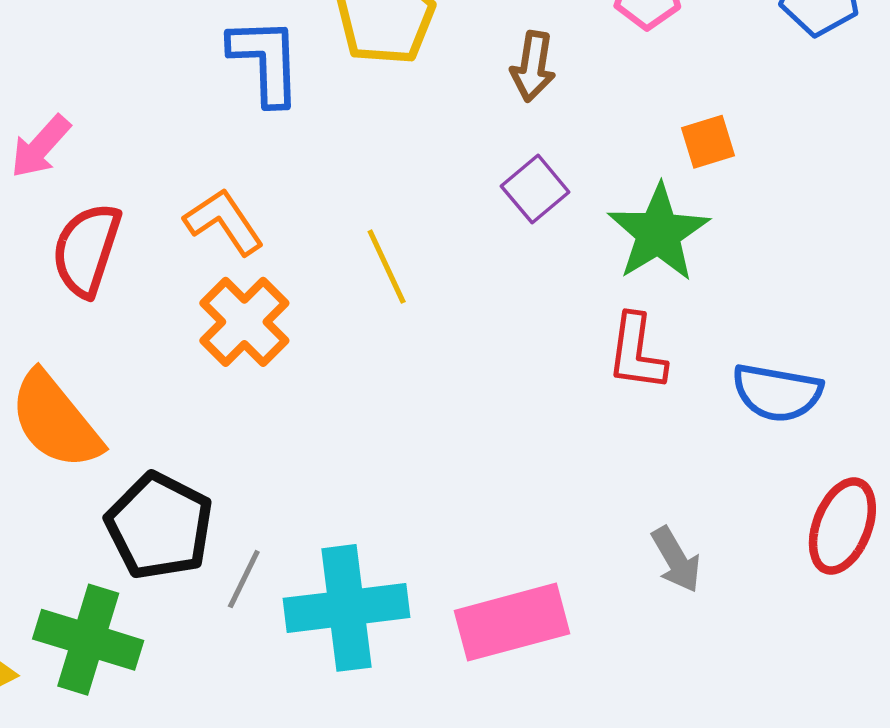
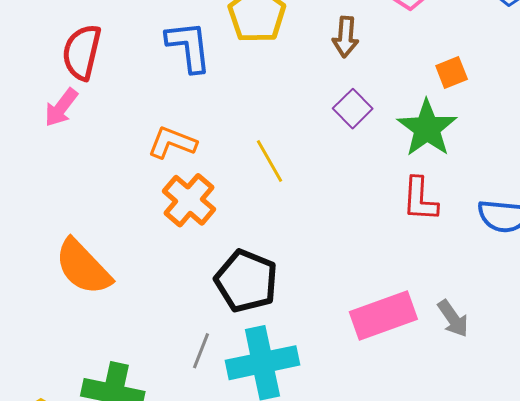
orange L-shape: (224, 222) -> (172, 143), turned -30
red semicircle: (86, 250) -> (82, 52), moved
black pentagon: (159, 526) -> (246, 281), moved
pink rectangle: (512, 622) -> (383, 315), moved

